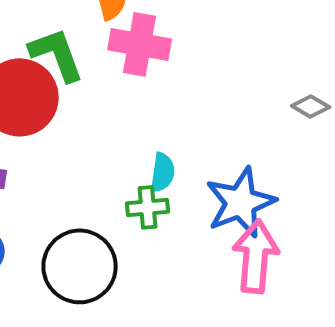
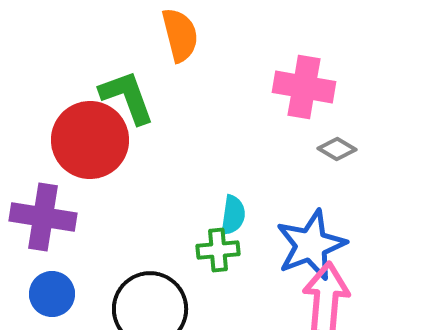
pink cross: (140, 44) -> (304, 87), moved
gray diamond: (311, 106) -> (337, 149), moved

